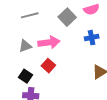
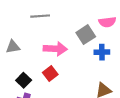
gray square: (67, 17) -> (86, 35), moved
gray triangle: (25, 46) -> (13, 47), moved

